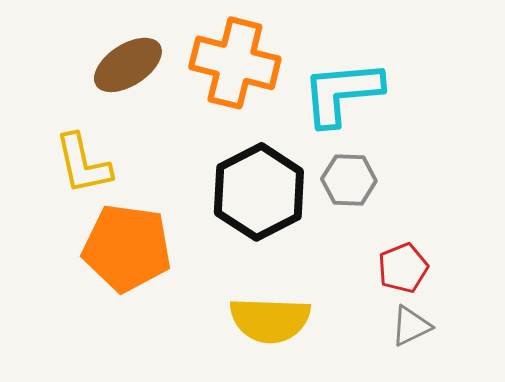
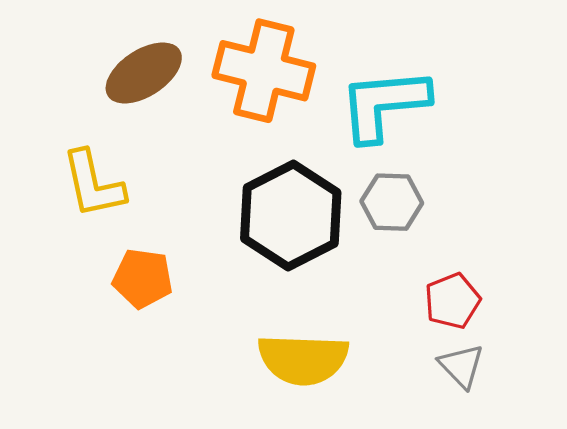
orange pentagon: (127, 248) -> (143, 278), size x0.6
gray triangle: (411, 326) -> (461, 366), turned -48

